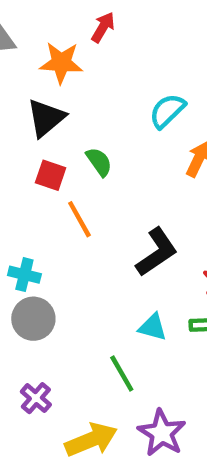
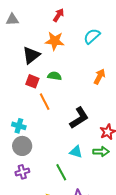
orange star: (61, 63) -> (55, 41), moved
cyan semicircle: (167, 111) -> (92, 36), moved
green semicircle: (99, 162) -> (55, 76), turned -48
purple cross: (36, 398) -> (22, 172), moved, turned 32

